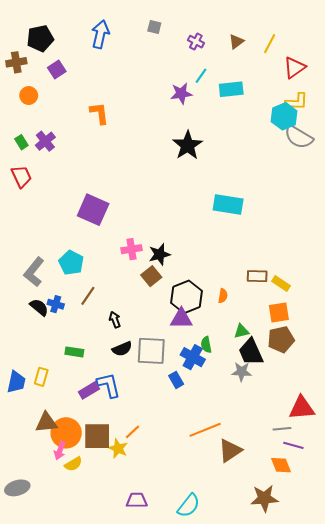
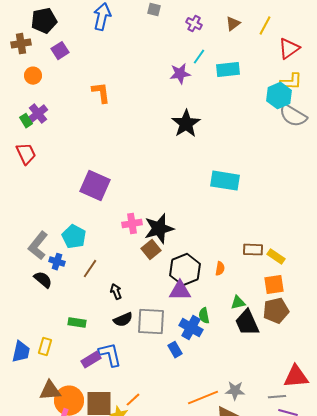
purple cross: (45, 141) -> (38, 114), moved
black star: (160, 254) -> (159, 229), size x1.4
blue cross: (56, 304) -> (57, 262), moved
gray star: (242, 372) -> (235, 391), moved

